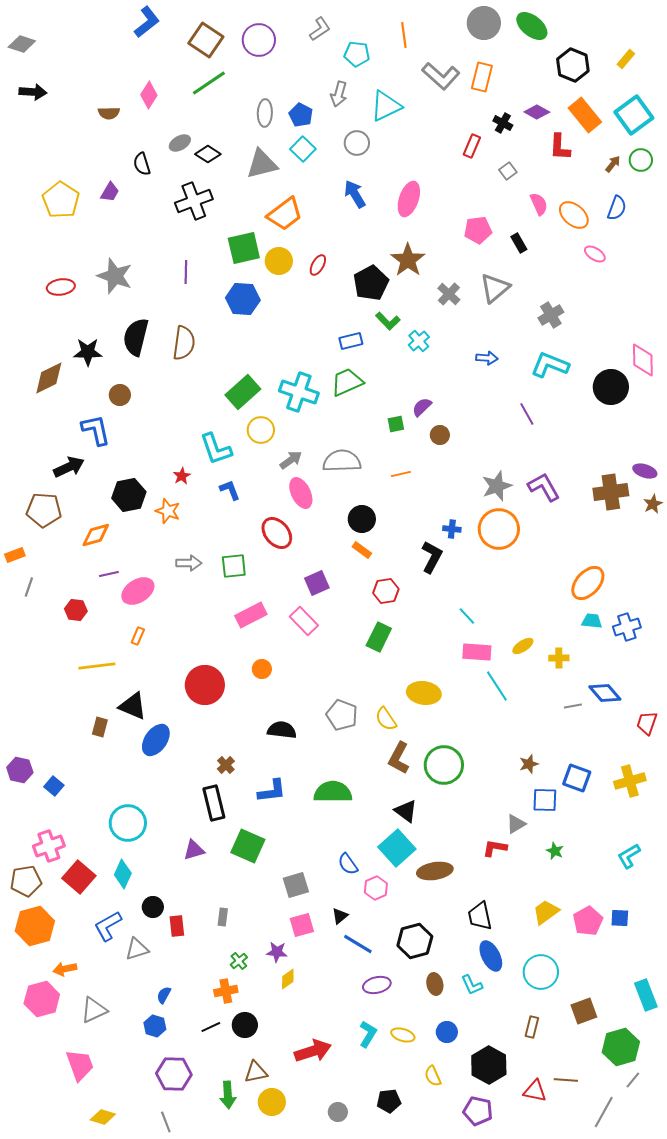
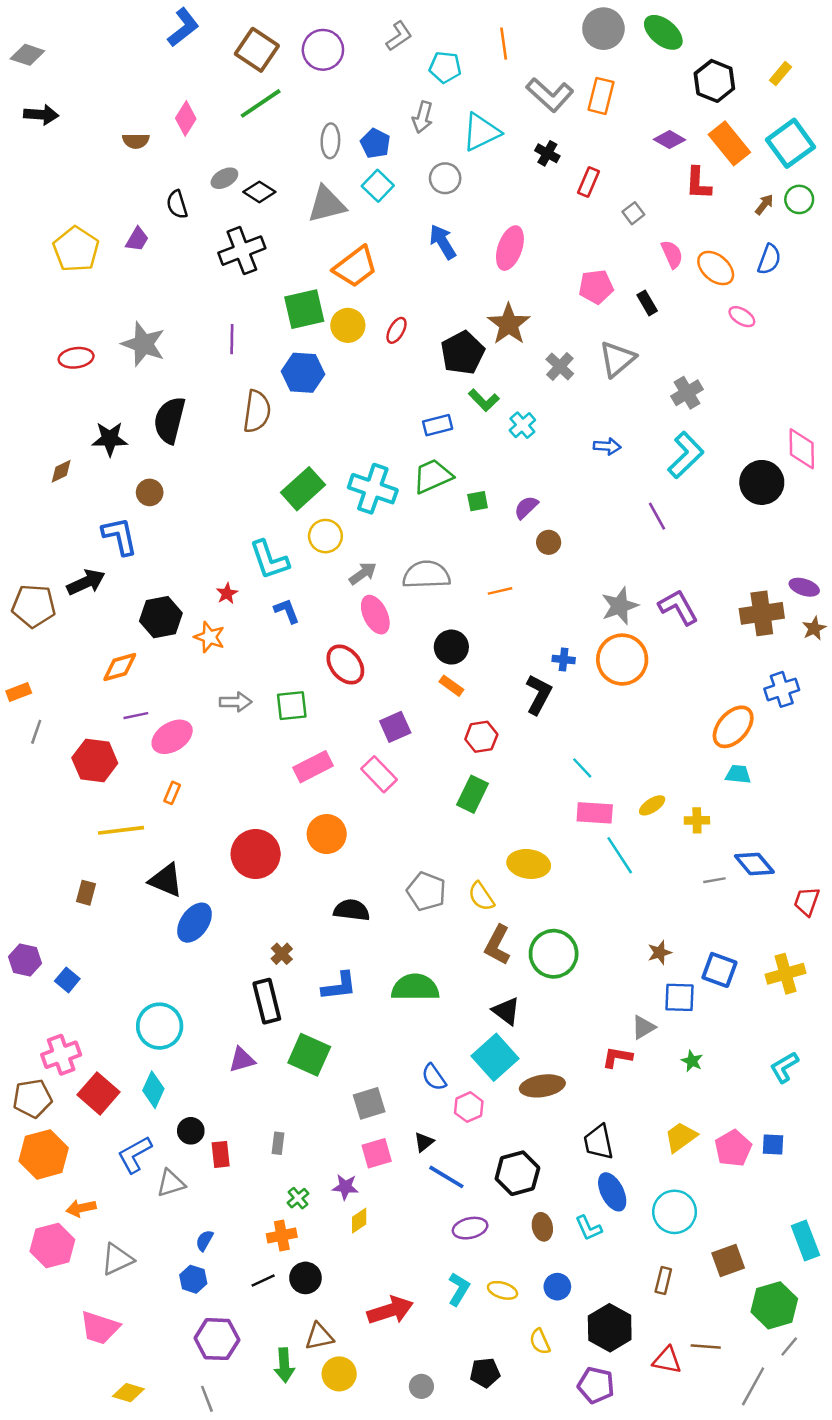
black cross: (503, 123) -> (547, 153), moved
brown semicircle: (184, 343) -> (257, 411), moved
cyan L-shape: (550, 365) -> (686, 455), turned 114
brown diamond: (49, 378) -> (61, 471), size x0.6
green square: (396, 424) -> (478, 501), moved
brown pentagon: (44, 510) -> (34, 606), moved
red hexagon: (76, 610) -> (95, 760), size x1.6
blue cross: (627, 627) -> (782, 689), moved
orange circle: (262, 669) -> (327, 834), size x1.6
brown rectangle: (100, 727) -> (86, 893), moved
pink trapezoid: (80, 1065) -> (100, 1328), turned 128

